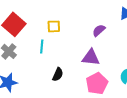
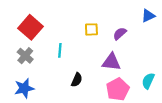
yellow square: (54, 26) -> (91, 29), moved

